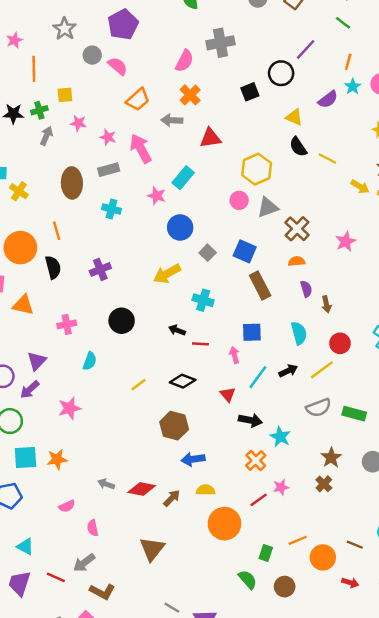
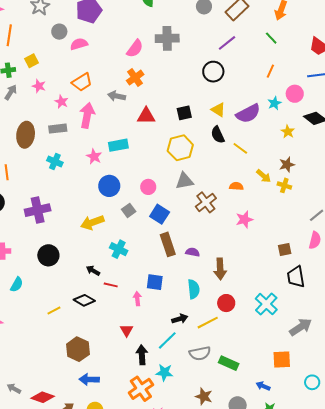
purple line: (306, 49) -> (227, 43), moved
pink semicircle: (118, 66) -> (79, 44), turned -66
cyan star: (353, 87) -> (274, 103), moved
black square: (250, 92) -> (184, 113), moved
yellow square: (65, 95) -> (32, 61), turned -32
purple semicircle: (328, 99) -> (248, 114), moved, size x1.4
orange trapezoid: (138, 100) -> (82, 82), moved
pink arrow: (141, 148) -> (87, 115), turned 30
cyan rectangle: (183, 178) -> (118, 145), turned 30
pink circle: (239, 200) -> (148, 187), moved
orange semicircle: (297, 261) -> (236, 186), moved
purple cross: (100, 269) -> (38, 210), size x1.4
purple semicircle: (306, 289) -> (193, 252), moved, turned -72
brown arrow: (326, 304) -> (220, 269), size x1.5
cyan line: (258, 377) -> (167, 340), moved
black diamond: (183, 381) -> (84, 300), moved
black arrow: (250, 420) -> (142, 355), turned -114
cyan star: (280, 437) -> (164, 372), turned -30
brown star: (331, 458) -> (204, 396), turned -30
orange cross: (256, 460) -> (141, 389), size x1.4

